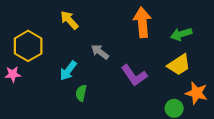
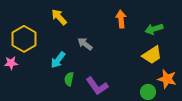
orange arrow: (142, 22) -> (121, 19), size x0.7
purple L-shape: (134, 75) -> (97, 86), moved

